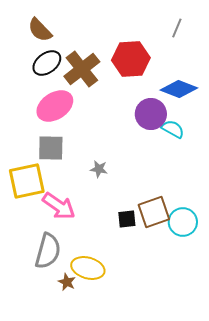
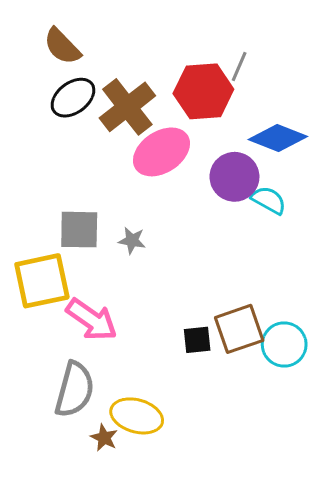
gray line: (177, 28) -> (239, 67), moved
pink ellipse: (55, 106) -> (161, 152), moved
gray star: (99, 169) -> (132, 240), moved

